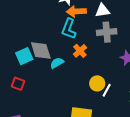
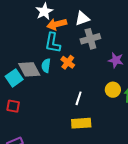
cyan semicircle: (57, 63) -> (46, 66), moved, turned -40
yellow circle: (97, 83) -> (113, 90), moved
white line: (107, 90) -> (79, 98), moved

